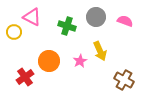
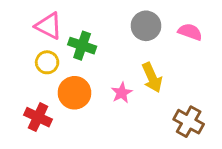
green cross: (67, 26) -> (82, 46), moved
yellow circle: (14, 32) -> (47, 62), moved
red cross: (25, 77) -> (38, 117), turned -30

